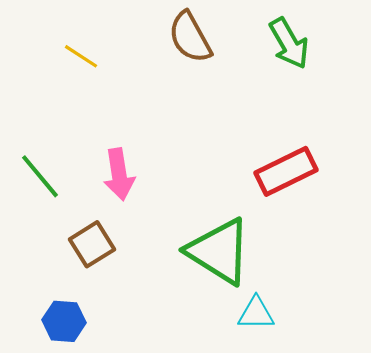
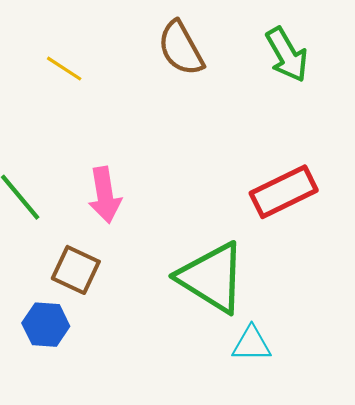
brown square: (92, 244) -> (76, 270), turned -33
blue hexagon: (64, 321) -> (46, 325), moved

